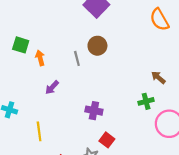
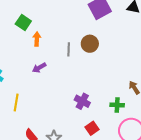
purple cross: (94, 111) -> (82, 101), moved
red square: (107, 140) -> (92, 128), moved

